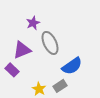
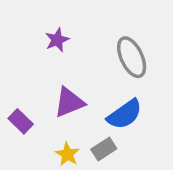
gray ellipse: (50, 43) -> (132, 57), moved
purple triangle: (22, 50) -> (69, 102), moved

